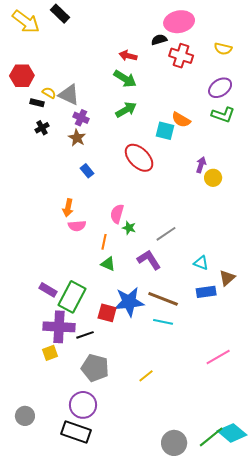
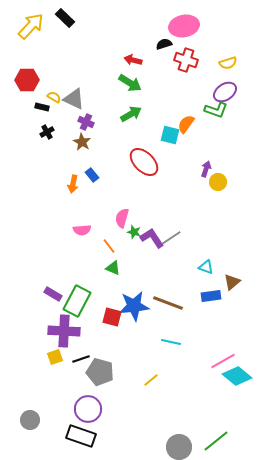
yellow arrow: (26, 22) -> (31, 26), turned -84
yellow semicircle: (223, 49) -> (228, 63), moved, turned -30
green L-shape: (223, 115) -> (216, 110), moved
orange semicircle: (181, 120) -> (186, 124), turned 96
orange arrow: (68, 208) -> (73, 184), moved
orange line: (104, 242) -> (109, 246), turned -49
purple L-shape: (149, 260) -> (152, 238), moved
cyan line: (163, 322) -> (171, 342), moved
black line: (85, 335) -> (81, 359), moved
cyan diamond: (232, 433) -> (237, 376), moved

